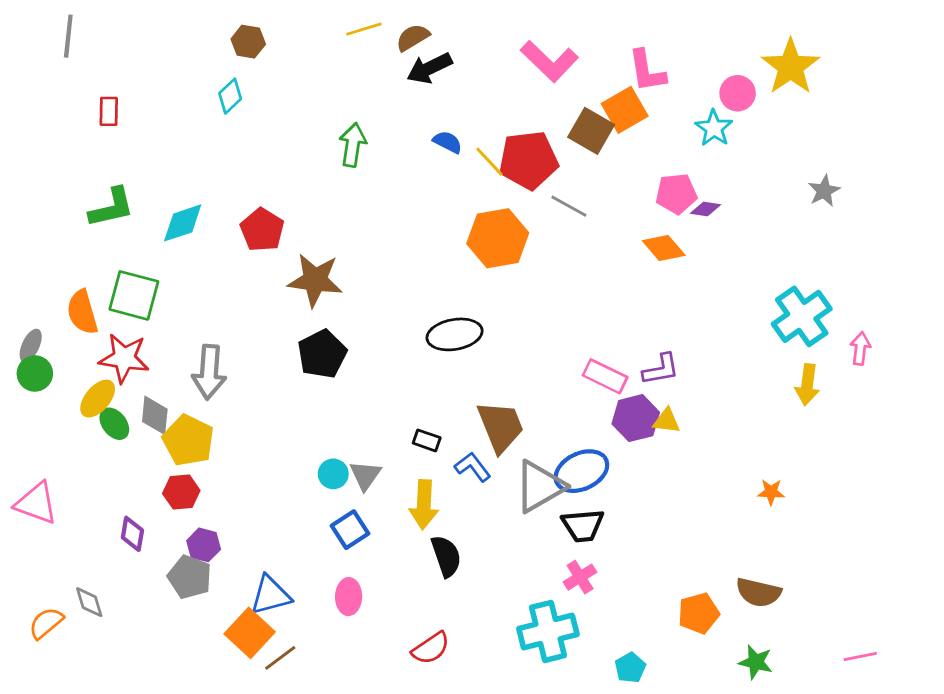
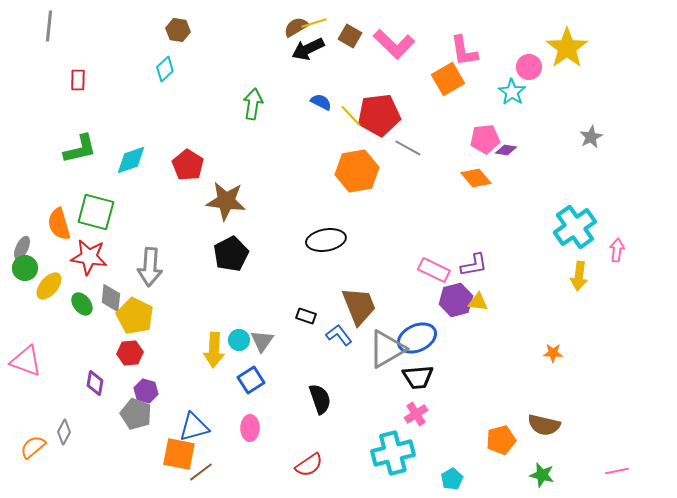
yellow line: (364, 29) -> (314, 23), moved
brown square: (591, 131) -> (350, 36), moved, size x0.7
yellow ellipse: (98, 399) -> (49, 286), moved
yellow arrow: (424, 505) -> (214, 350), moved
gray diamond: (89, 602) -> (64, 432), turned 45
orange square: (250, 633) -> (179, 454), turned -32

